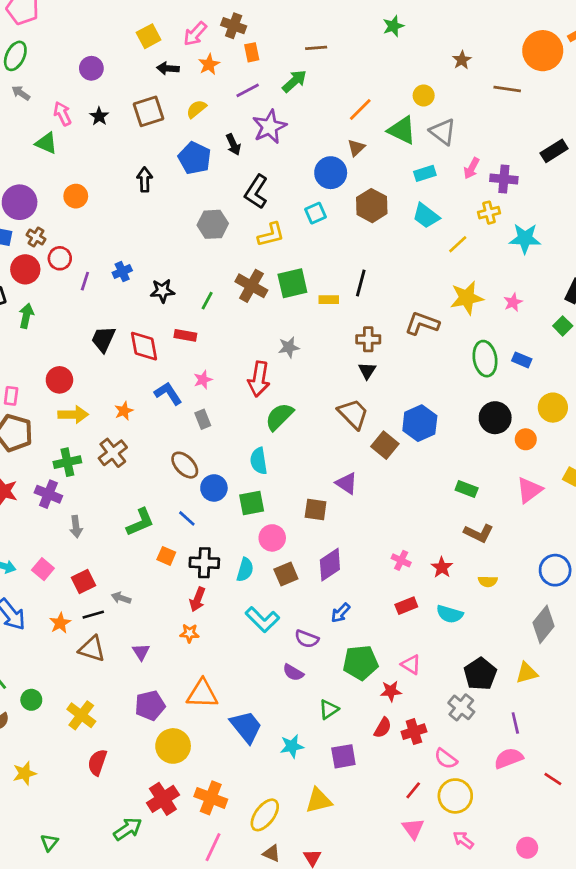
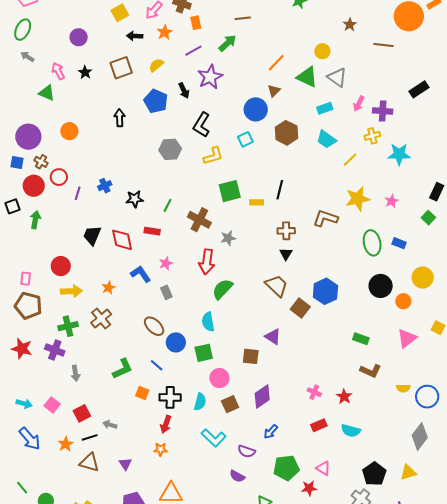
brown cross: (251, 286) -> (199, 220), moved
yellow semicircle: (488, 581) -> (403, 388), moved

